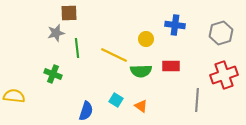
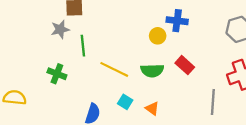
blue cross: (175, 25) -> (177, 21), moved
yellow line: (114, 55) -> (114, 69), moved
red rectangle: (171, 66) -> (185, 65), turned 42

